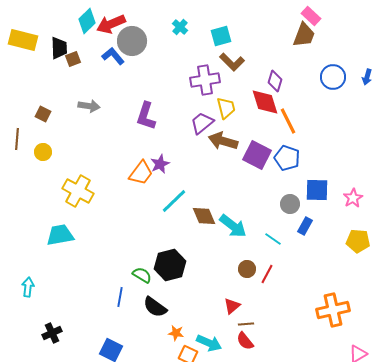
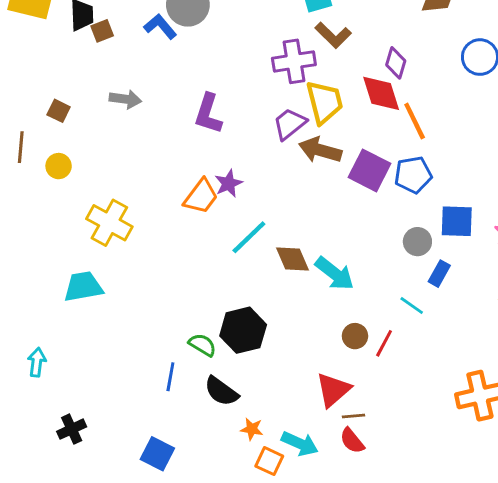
yellow trapezoid: (226, 108) -> (324, 102), size x1.4
blue pentagon: (287, 158) -> (413, 175), turned -30
cyan line: (273, 239) -> (412, 306), moved
red triangle: (232, 306) -> (333, 390), size x1.5

